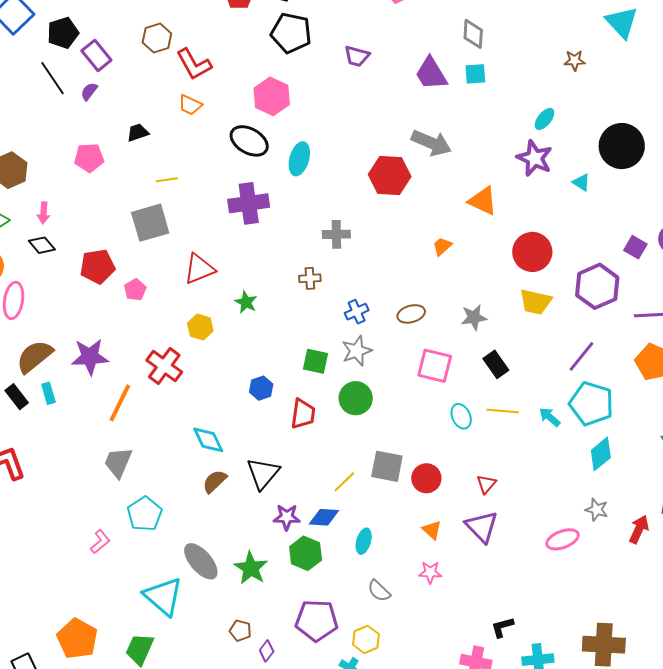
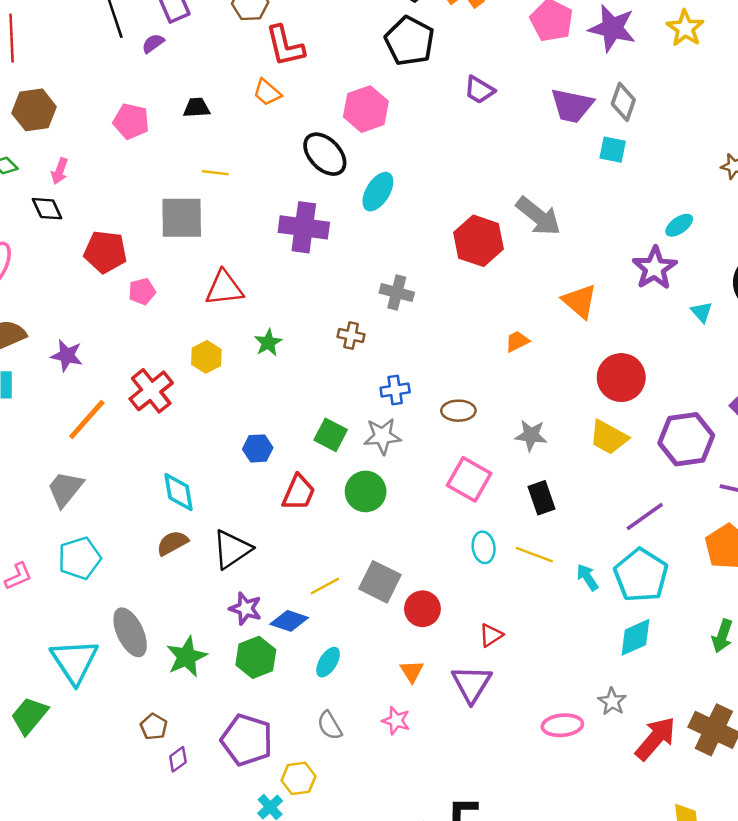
purple trapezoid: (431, 74) -> (572, 106), moved, turned -63
purple star: (90, 357) -> (67, 356), size x0.7
red arrow: (639, 529) -> (655, 739), size x1.4

